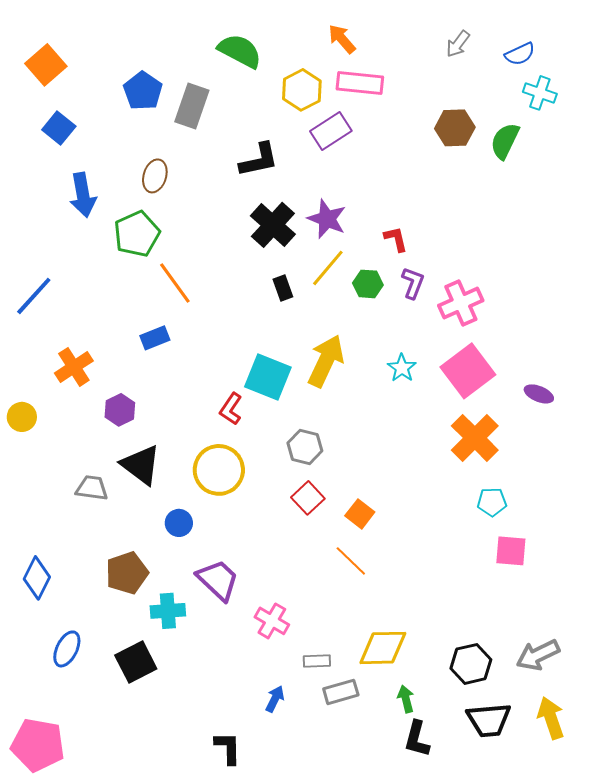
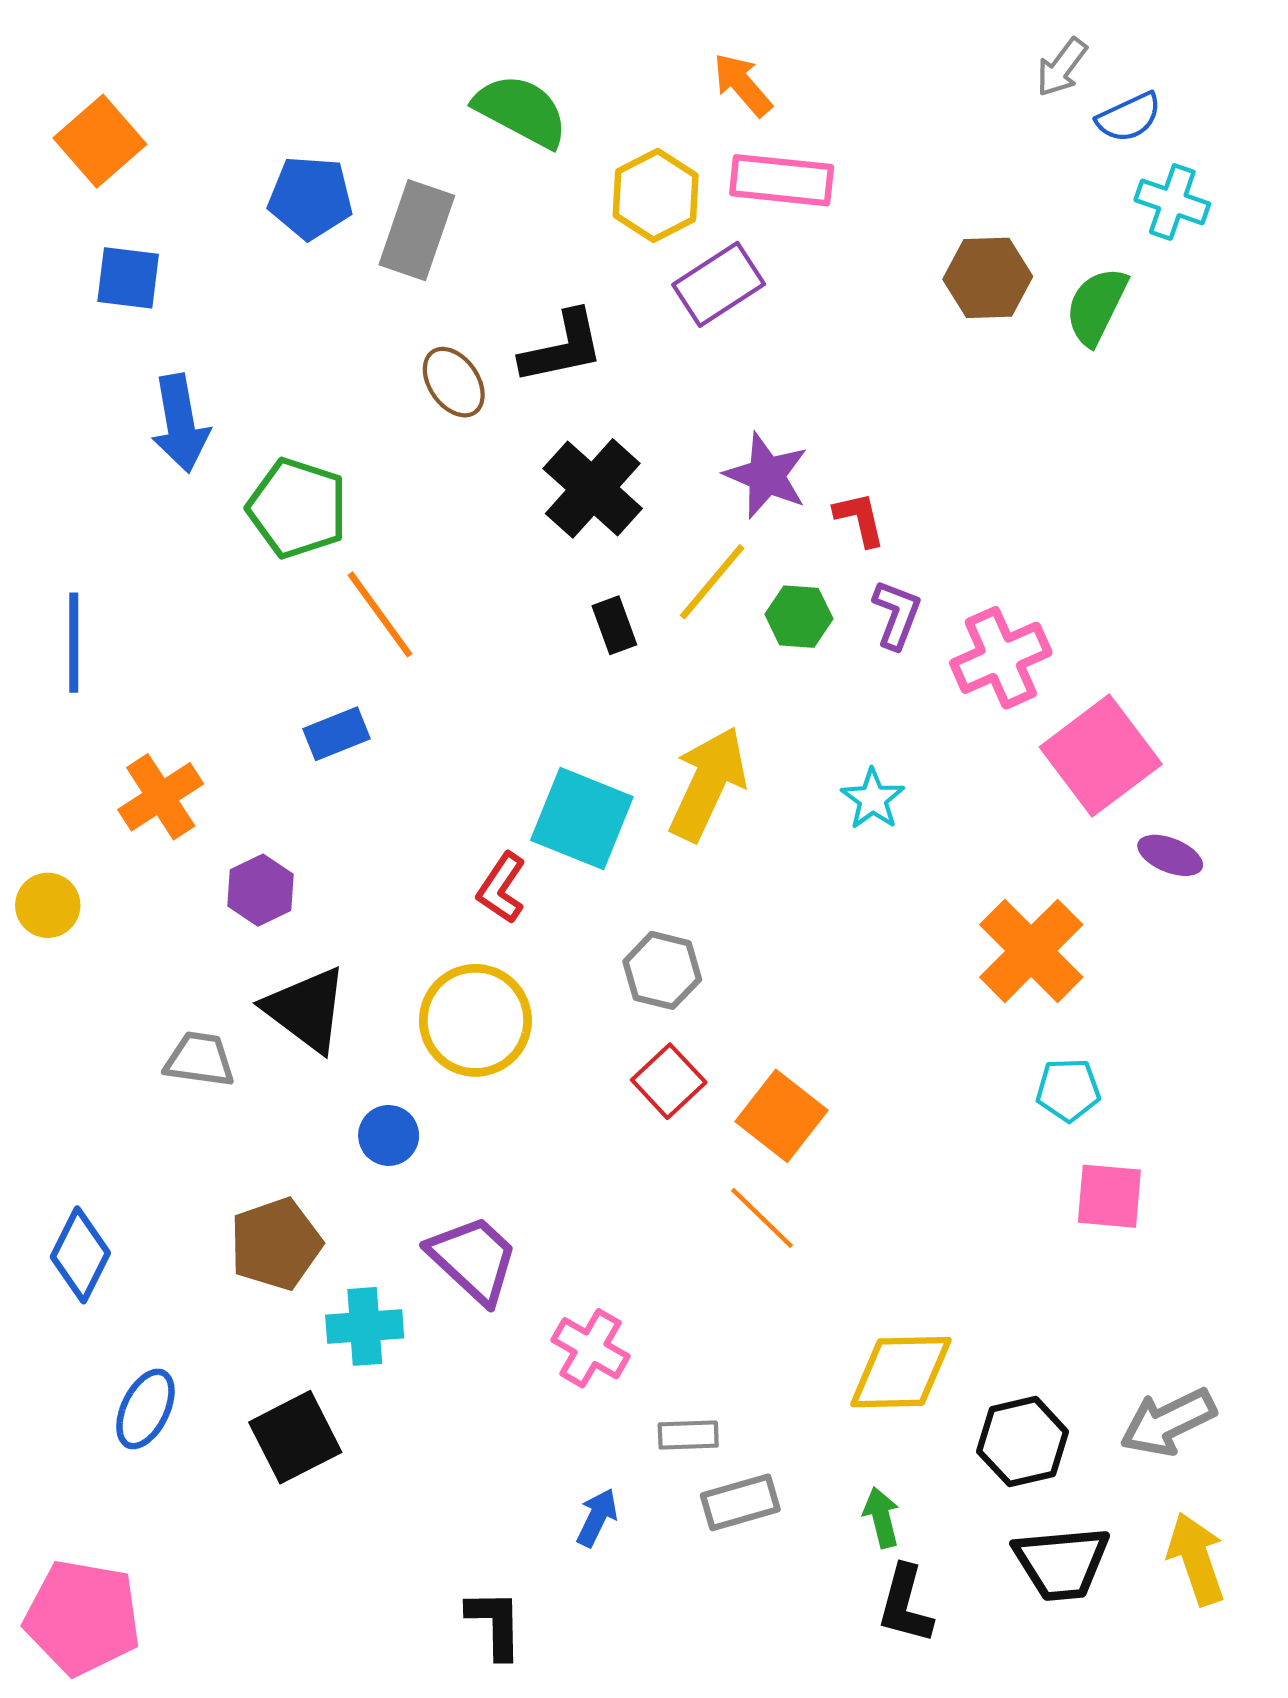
gray arrow: (458, 44) -> (1062, 67), moved
blue pentagon: (143, 91) -> (310, 198), turned -30
blue square: (59, 128) -> (128, 278), turned -32
brown ellipse: (155, 176) -> (454, 382), moved, turned -52
purple star: (327, 219) -> (766, 475), moved
green pentagon: (137, 234) -> (297, 508), turned -30
blue line: (34, 296) -> (74, 643), turned -42
pink square: (468, 371) -> (1101, 756), moved
orange square: (360, 514) -> (782, 1116), size x1.4
yellow diamond: (383, 648) -> (901, 1372), moved

